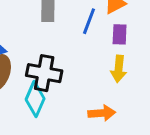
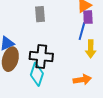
blue line: (89, 21) -> (82, 31), moved
purple rectangle: (120, 34) -> (88, 17), moved

